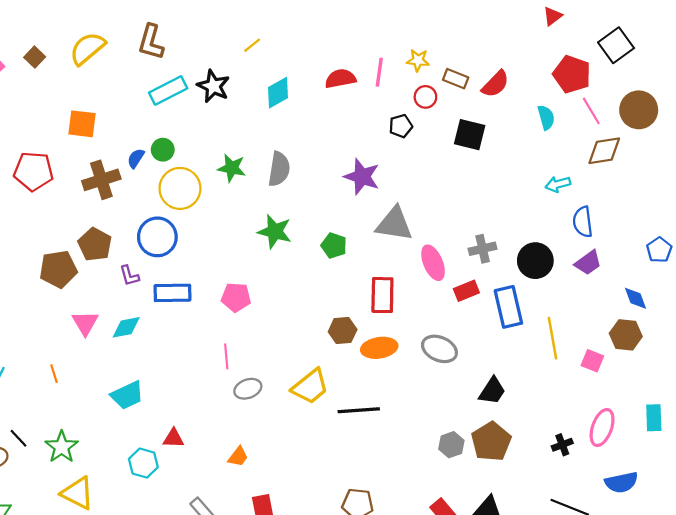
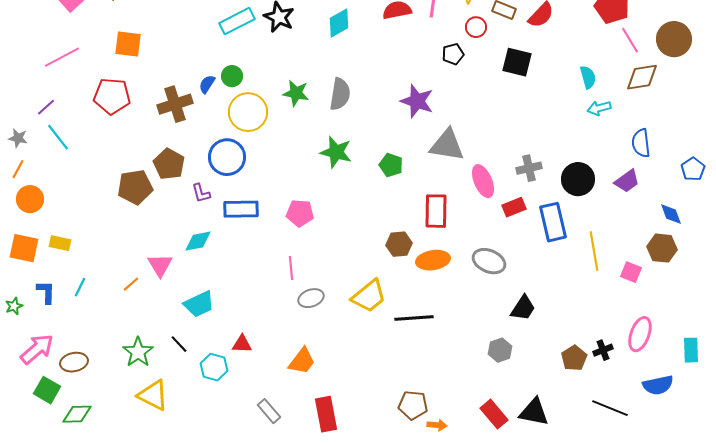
cyan semicircle: (546, 117) -> (588, 77), moved
orange square: (82, 124) -> (128, 44), moved
blue semicircle: (583, 222) -> (641, 143), moved
pink triangle: (85, 323) -> (160, 265), moved
orange line: (54, 374) -> (131, 284), turned 66
black trapezoid: (492, 391) -> (523, 308), moved
cyan rectangle: (654, 418) -> (691, 350), moved
black line: (18, 438) -> (179, 344), moved
brown pentagon: (491, 441) -> (574, 358), moved, size x0.7
orange trapezoid: (238, 457) -> (302, 361), size x1.4

